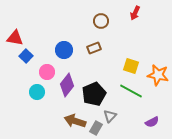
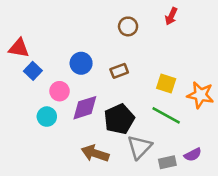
brown rectangle: (94, 48) -> (119, 71), moved
purple diamond: (67, 85) -> (85, 108), turned 35
gray triangle: (110, 116) -> (139, 147), size x1.5
gray rectangle: (96, 128) -> (167, 162), moved, turned 48

